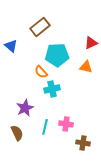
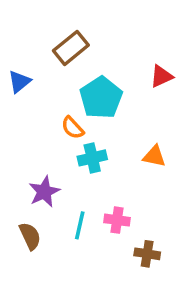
blue triangle: (11, 46) -> (19, 82), turned 40
cyan pentagon: (57, 55) -> (101, 98), turned -30
orange triangle: (86, 67) -> (154, 156), moved

